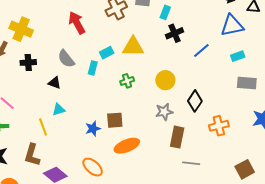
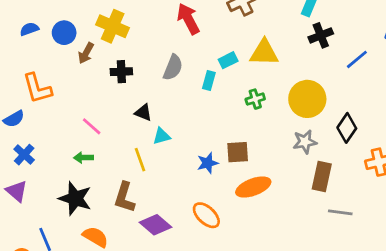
gray semicircle: (66, 59) -> (173, 68), turned -120
yellow circle: (165, 80) -> (307, 99), size x1.4
black triangle: (55, 83) -> (143, 113), moved

